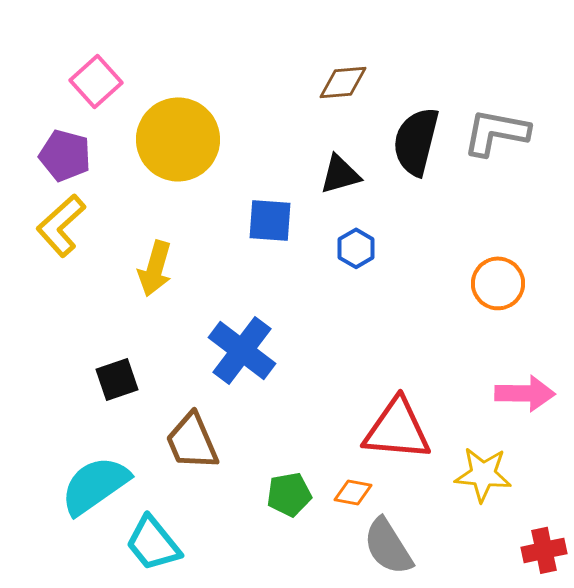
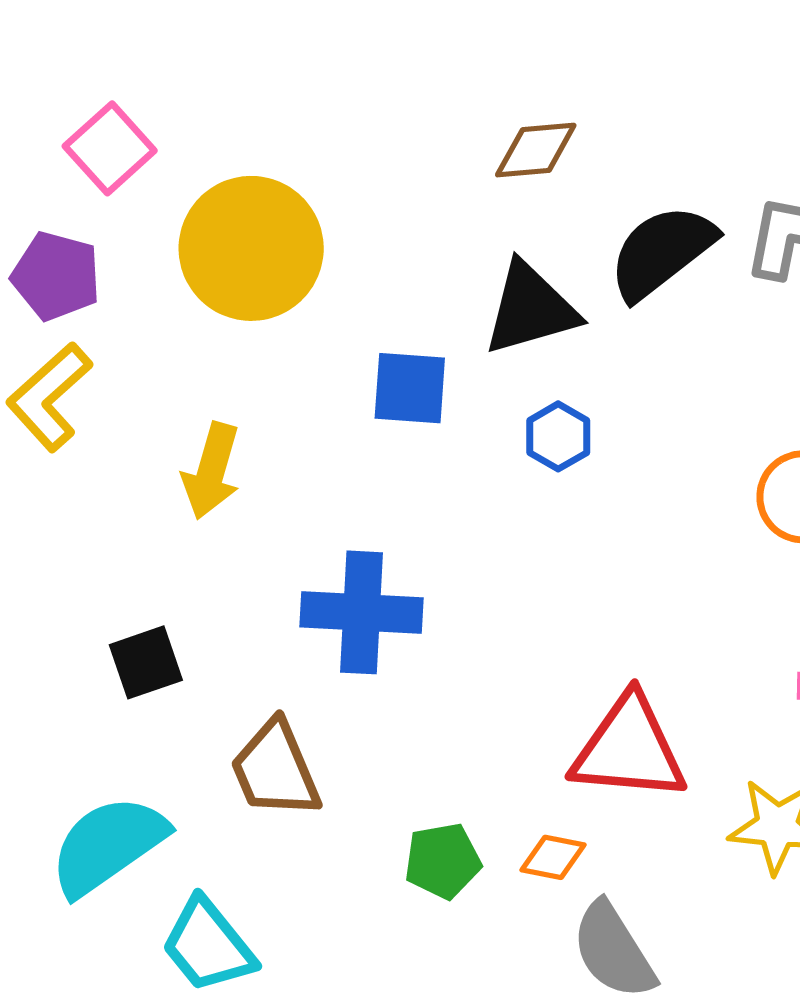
black semicircle: (416, 141) -> (662, 252), turned 38
black triangle: (340, 174) -> (531, 309), size x1.4
blue cross: (242, 350) -> (362, 612), turned -34

